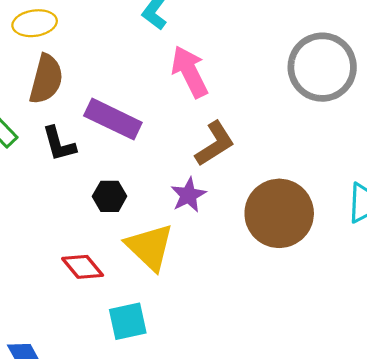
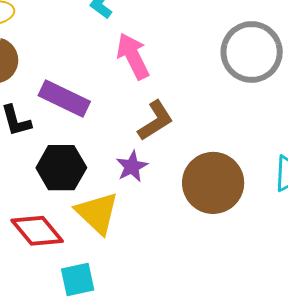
black hexagon: (110, 196) -> (61, 168), size x1.6
red diamond: (83, 267) -> (37, 231), size x1.4

